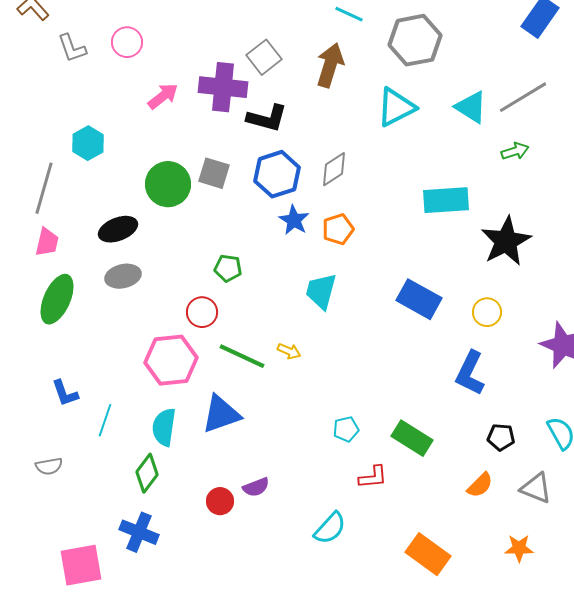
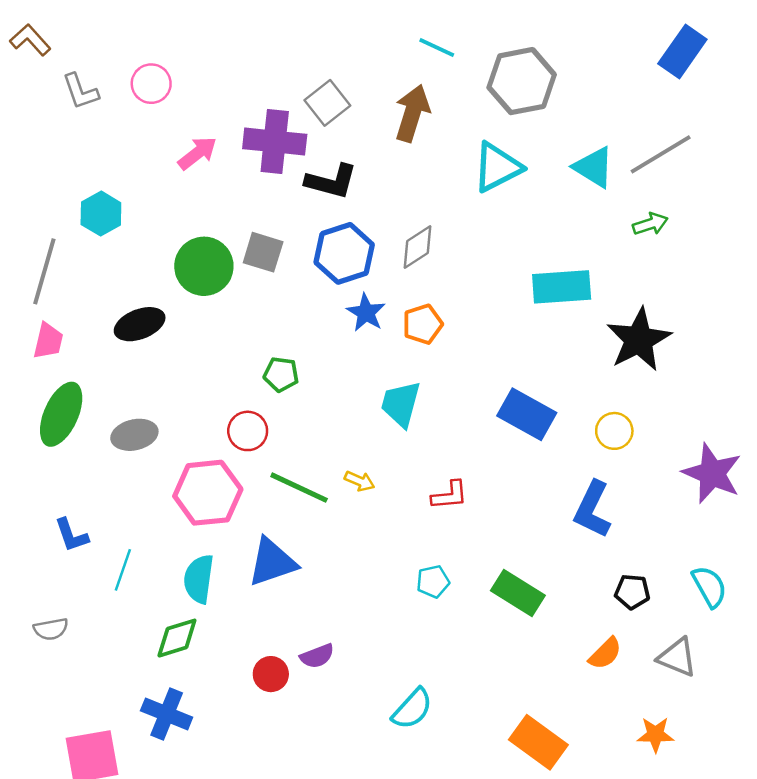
gray ellipse: (123, 276) -> (134, 435), moved
green diamond: (147, 473) -> (177, 638), turned 36
red L-shape: (373, 477) -> (450, 495), moved

